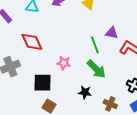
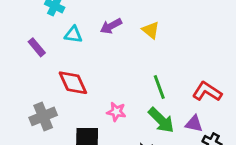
purple triangle: (112, 33) -> (194, 124), moved

